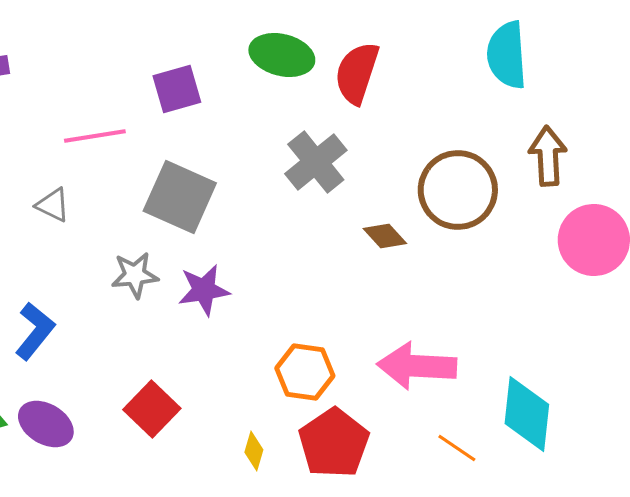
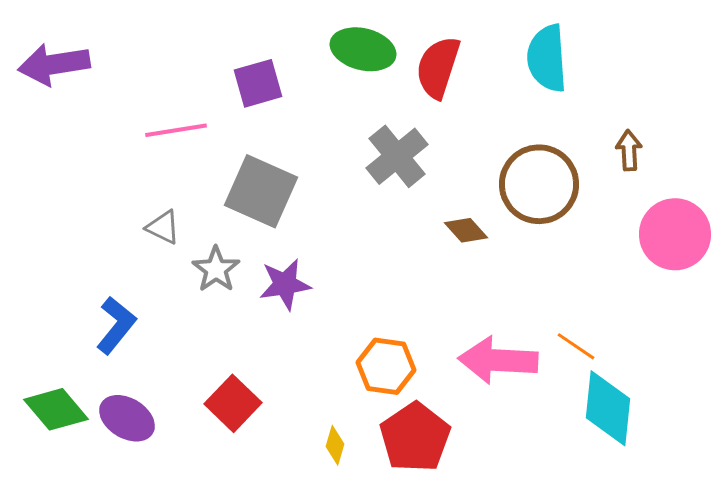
cyan semicircle: (507, 55) -> (547, 58), moved
brown arrow: (548, 156) -> (629, 150), size x0.7
gray triangle: (53, 205) -> (163, 227), moved
gray star: (135, 275) -> (216, 269), turned -30
orange line: (457, 448) -> (576, 346), moved

